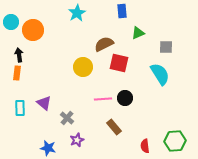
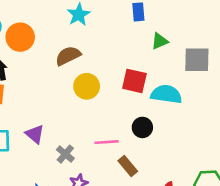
brown semicircle: (104, 44) -> (68, 56), moved
gray square: (166, 47) -> (197, 60), size x1.5
cyan semicircle: (160, 74) -> (166, 94), moved, turned -50
pink line: (103, 99) -> (107, 142), moved

